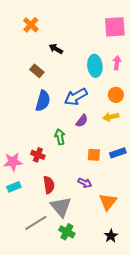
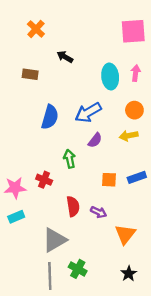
brown rectangle: (37, 71) -> (30, 74), moved, turned -32
red semicircle: (49, 185) -> (73, 206), moved
gray triangle: (61, 207) -> (54, 240), moved, turned 40
gray line: (36, 223) -> (50, 276), moved, turned -60

